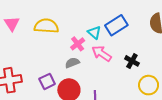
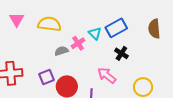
pink arrow: (102, 53) -> (107, 75), moved
black cross: (132, 61) -> (121, 53), moved
gray semicircle: (72, 63) -> (61, 51), moved

